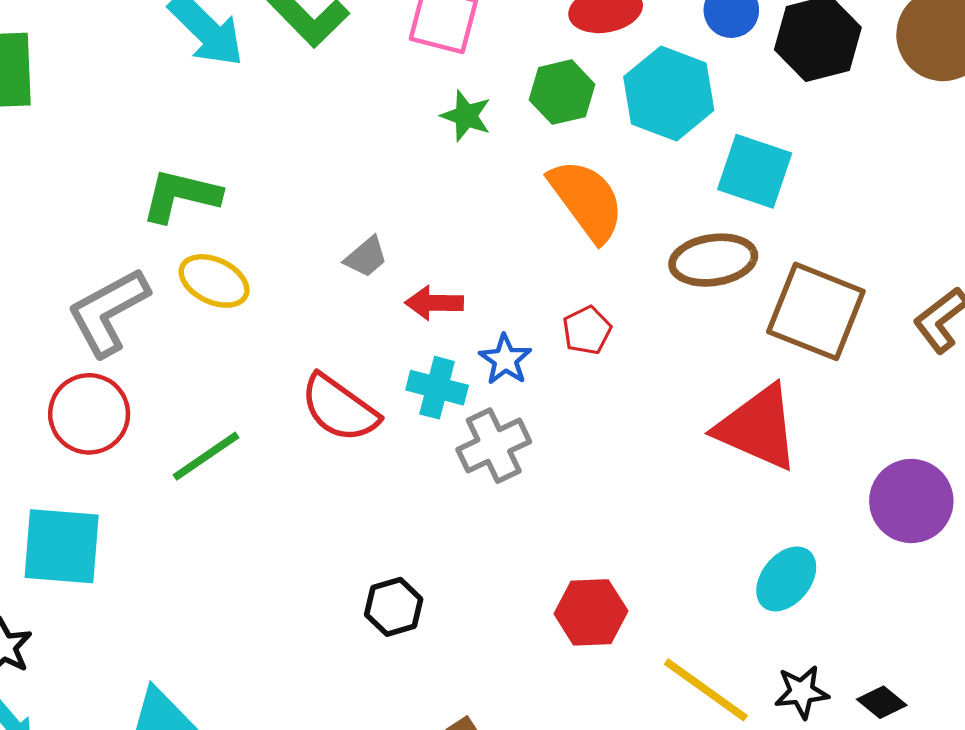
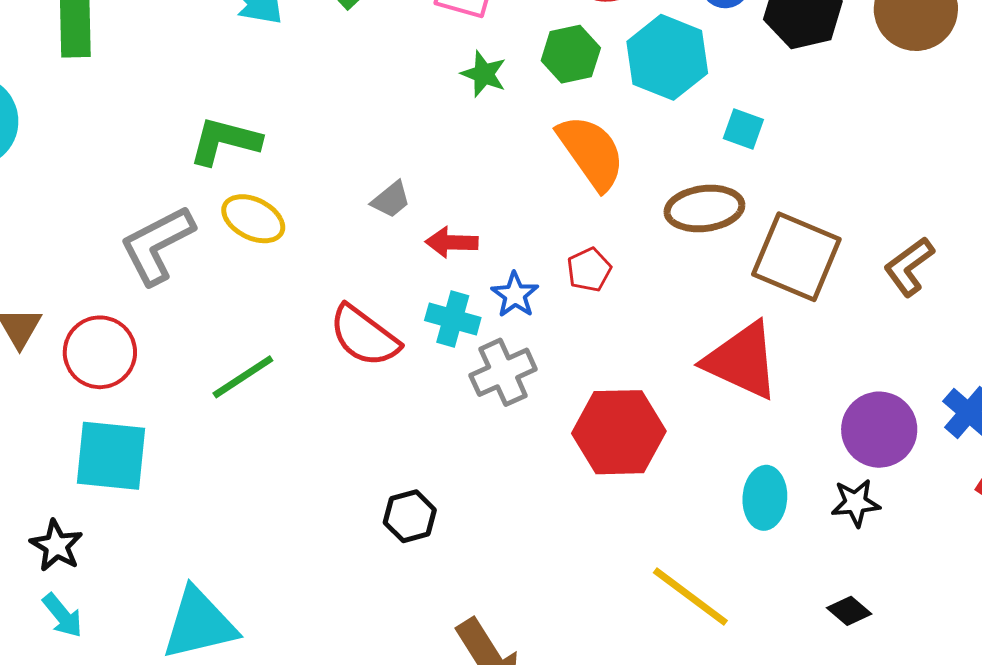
cyan square: (755, 171) -> (743, 129), size x0.6
red circle: (89, 414) -> (100, 352), moved
cyan ellipse: (786, 579) -> (765, 498), turned -36
red hexagon: (591, 612) -> (619, 432), moved, size x1.4
black star: (802, 692) -> (856, 503), moved

